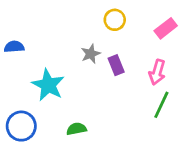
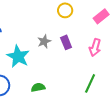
gray star: (91, 54) -> (44, 41), moved
green line: (161, 105) -> (90, 83), moved

